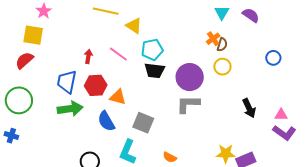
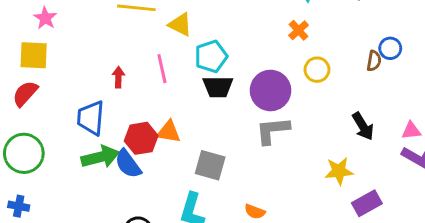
brown semicircle: (222, 45) -> (374, 61), moved
pink line: (118, 54) -> (162, 69), turned 48
red hexagon: (96, 85) -> (141, 138), moved
blue semicircle: (106, 121) -> (128, 164), moved
yellow star: (226, 154) -> (339, 171), moved

